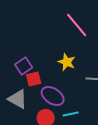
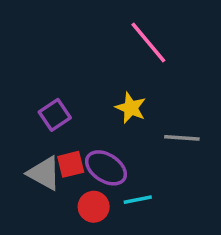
red square: (34, 79) -> (71, 164), moved

